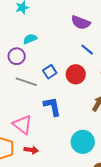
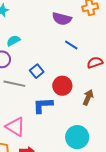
red circle: (76, 74) -> (62, 86), moved
blue L-shape: (52, 106) -> (43, 105), turned -75

